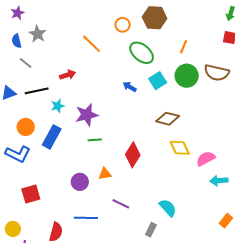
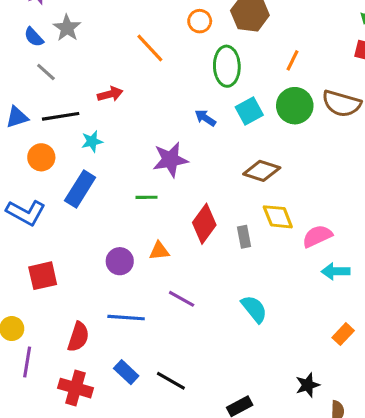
blue semicircle: (17, 41) -> (34, 37), turned -32
green ellipse: (142, 53) -> (227, 66), turned 45
purple star: (87, 115) -> (170, 160), moved
orange circle: (26, 127) -> (41, 157), moved
gray rectangle: (151, 230) -> (244, 237), moved, turned -40

